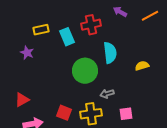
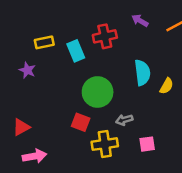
cyan semicircle: (110, 53) -> (142, 73), moved
yellow semicircle: (142, 66) -> (167, 86), turned 136
red square: (64, 113) -> (81, 122), moved

